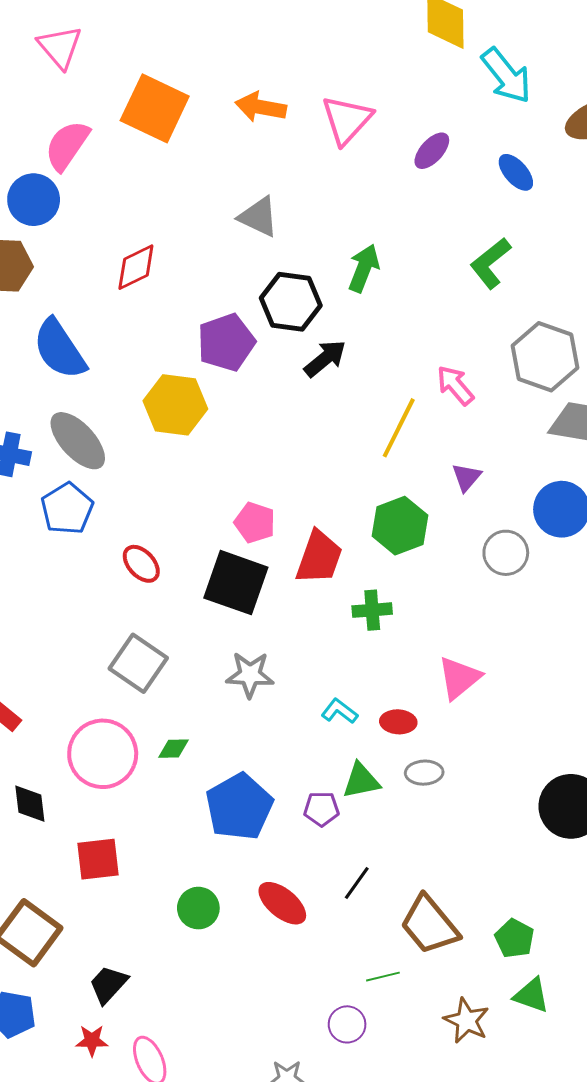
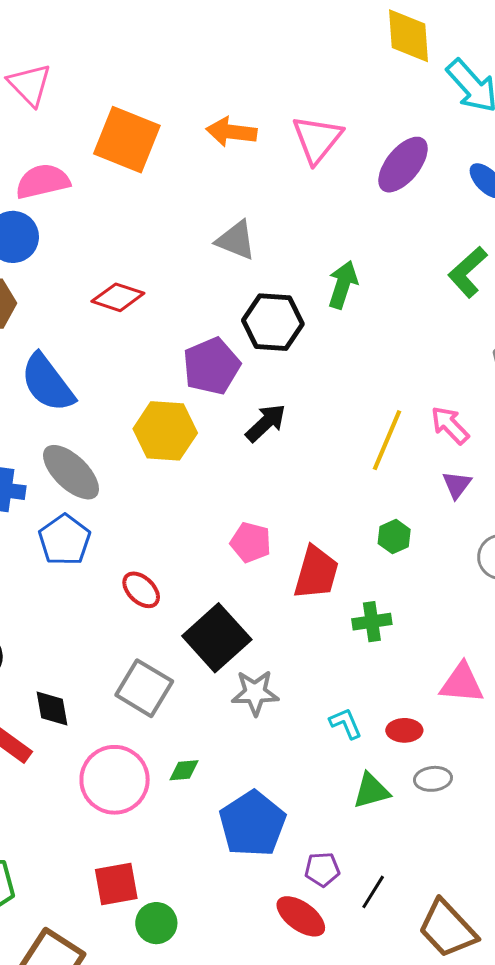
pink semicircle: (67, 145) -> (43, 181), turned 46
purple ellipse: (432, 151) -> (403, 165), size x1.5
red diamond: (136, 267) -> (118, 297), turned 48
black arrow: (325, 359) -> (266, 423), moved
pink arrow: (455, 385) -> (450, 425), moved
green hexagon: (400, 526) -> (394, 537), size x0.6
black square: (236, 583) -> (217, 638), moved, turned 32
pink triangle: (459, 678) -> (462, 683), turned 48
cyan L-shape: (339, 711) -> (346, 723), turned 33
black diamond: (30, 804) -> (52, 708), moved
purple pentagon: (321, 809) -> (322, 869), moved
green circle: (198, 908) -> (156, 923), moved

